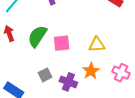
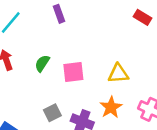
green semicircle: (37, 36) -> (42, 63), size x0.6

